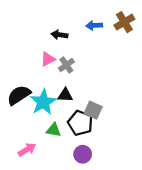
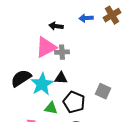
pink triangle: (48, 59) -> (46, 47), size x1.6
gray cross: (66, 65) -> (62, 52), turned 32
gray square: (93, 110) -> (103, 91), moved

